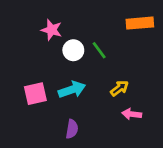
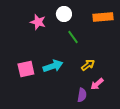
white circle: (73, 50) -> (64, 14), moved
pink arrow: (132, 114) -> (97, 84), turned -48
purple semicircle: (72, 129) -> (82, 95), moved

